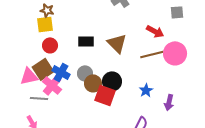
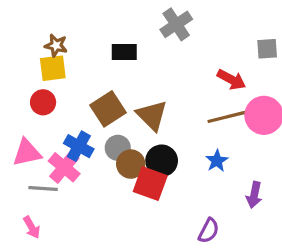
black rectangle: (86, 41) -> (124, 52), moved
brown triangle: (117, 43) -> (152, 115), moved
red circle: (50, 45) -> (43, 102), moved
brown square: (43, 69) -> (108, 109), moved
blue star: (146, 90) -> (217, 161), moved

